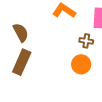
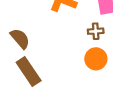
brown rectangle: (22, 62) -> (29, 71), turned -45

